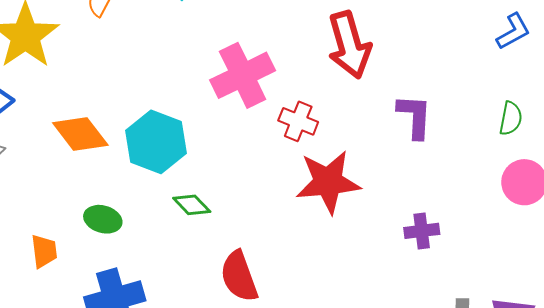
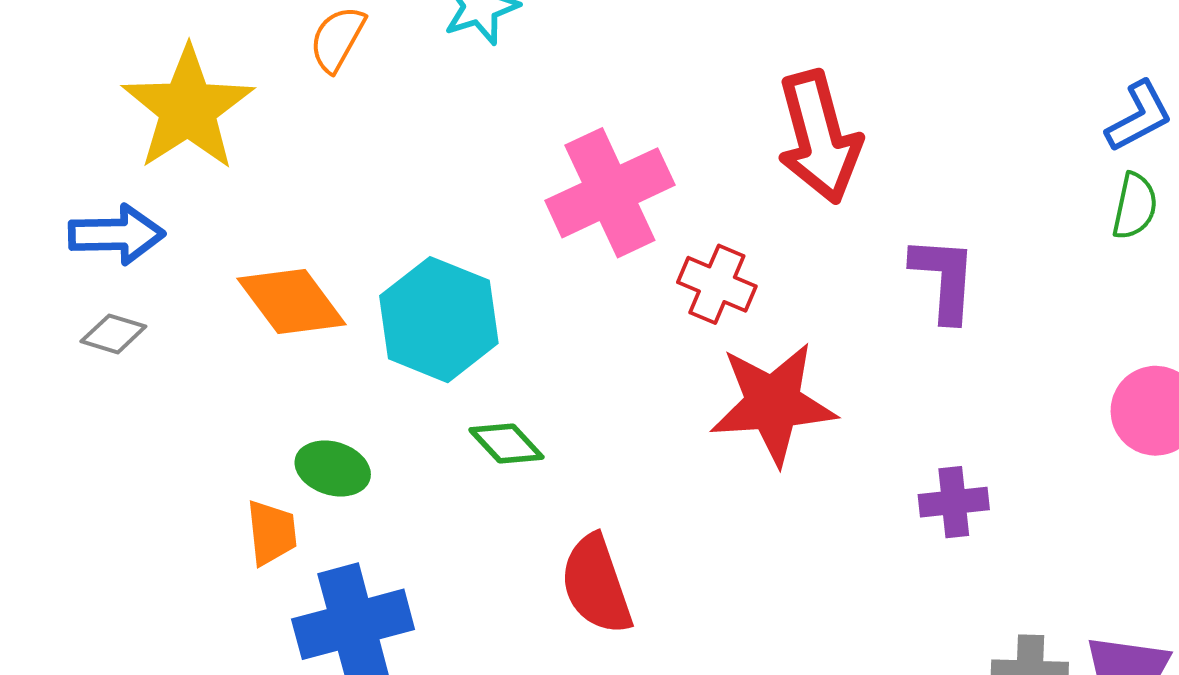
green semicircle: (511, 118) -> (1135, 206), moved
orange trapezoid: (44, 251) -> (272, 533), moved

